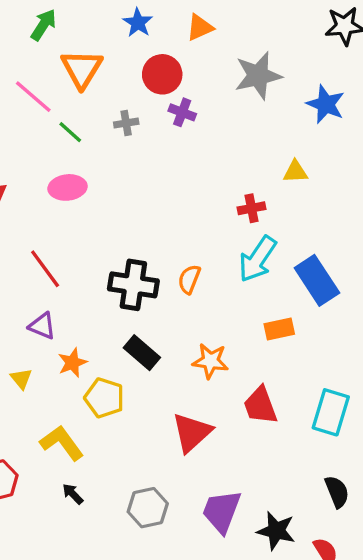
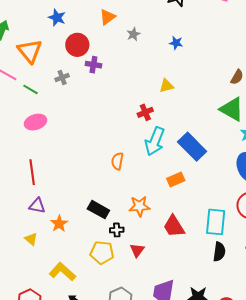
orange triangle: (200, 27) -> (107, 17), moved
gray star: (258, 76) -> (133, 34), size x0.5
blue star: (326, 104) -> (176, 43), size x0.6
red line: (45, 269) -> (32, 172), turned 40
black cross: (133, 285) -> (117, 230), moved, size x0.5
yellow pentagon: (104, 398) -> (102, 252), moved
red triangle: (192, 432) -> (137, 250), size x0.6
black semicircle: (337, 492) -> (219, 252), moved, turned 42

